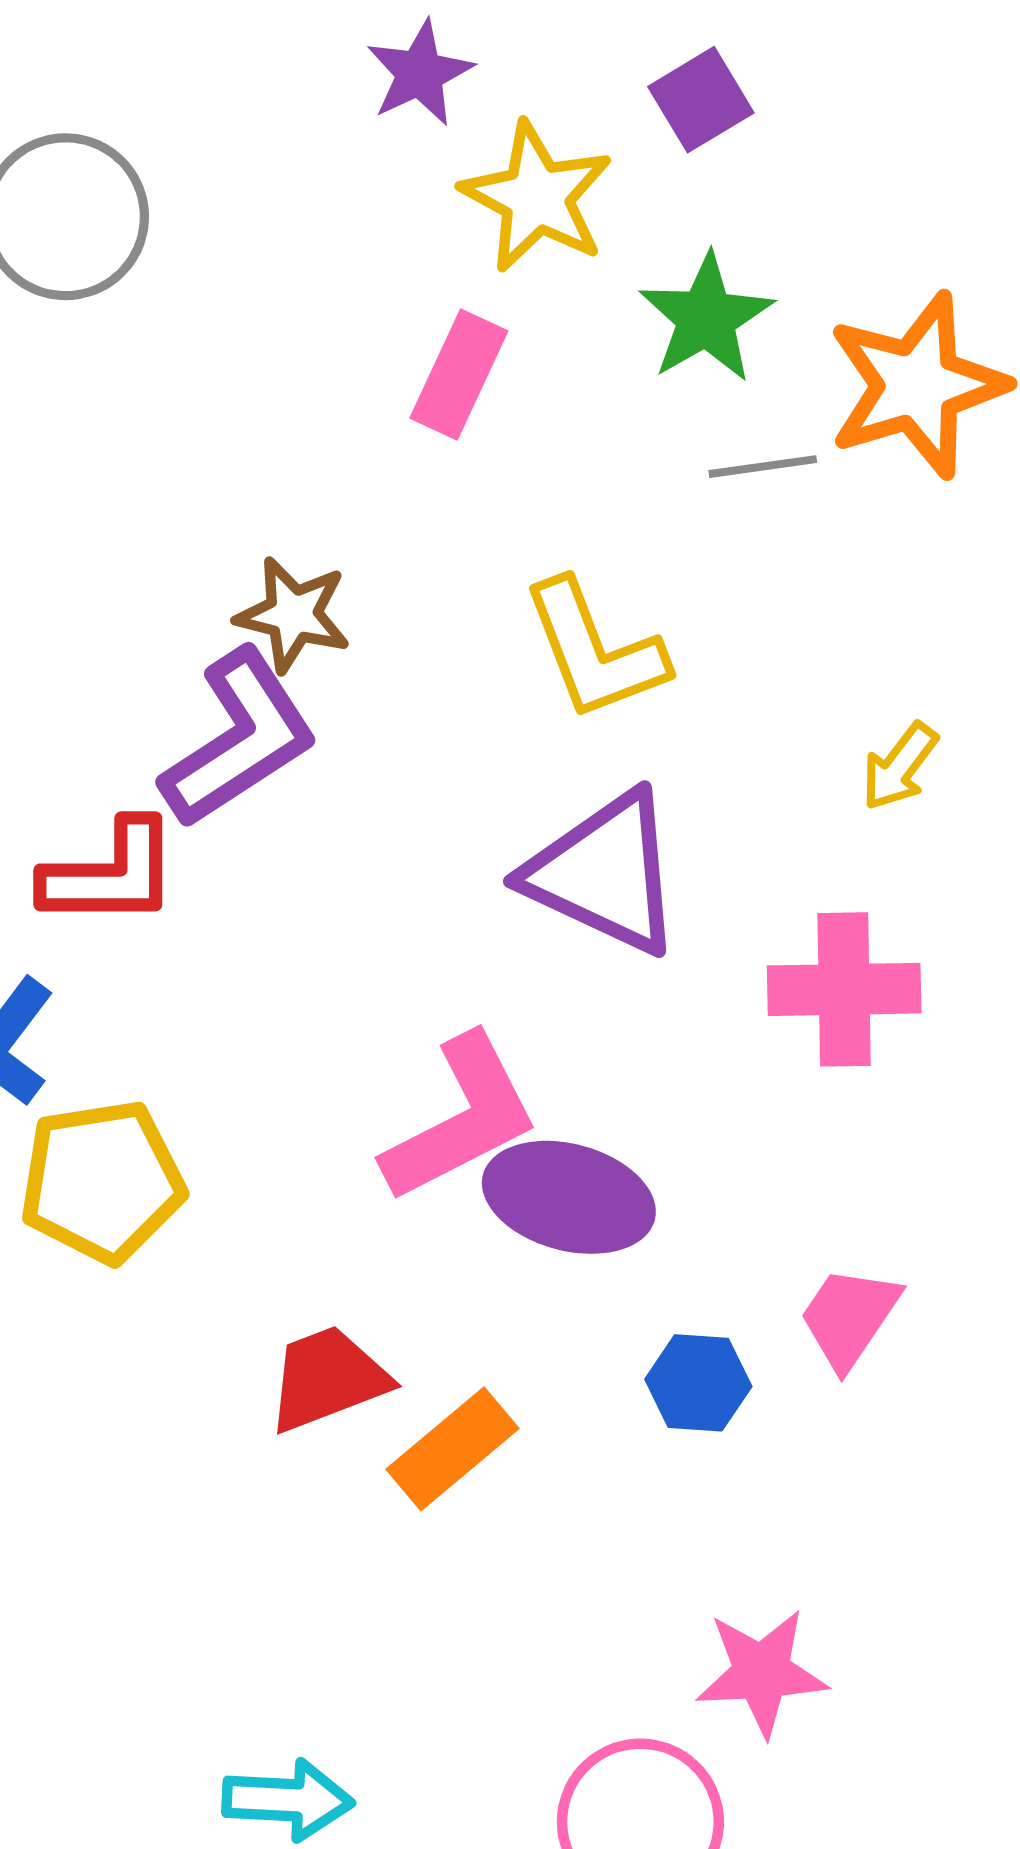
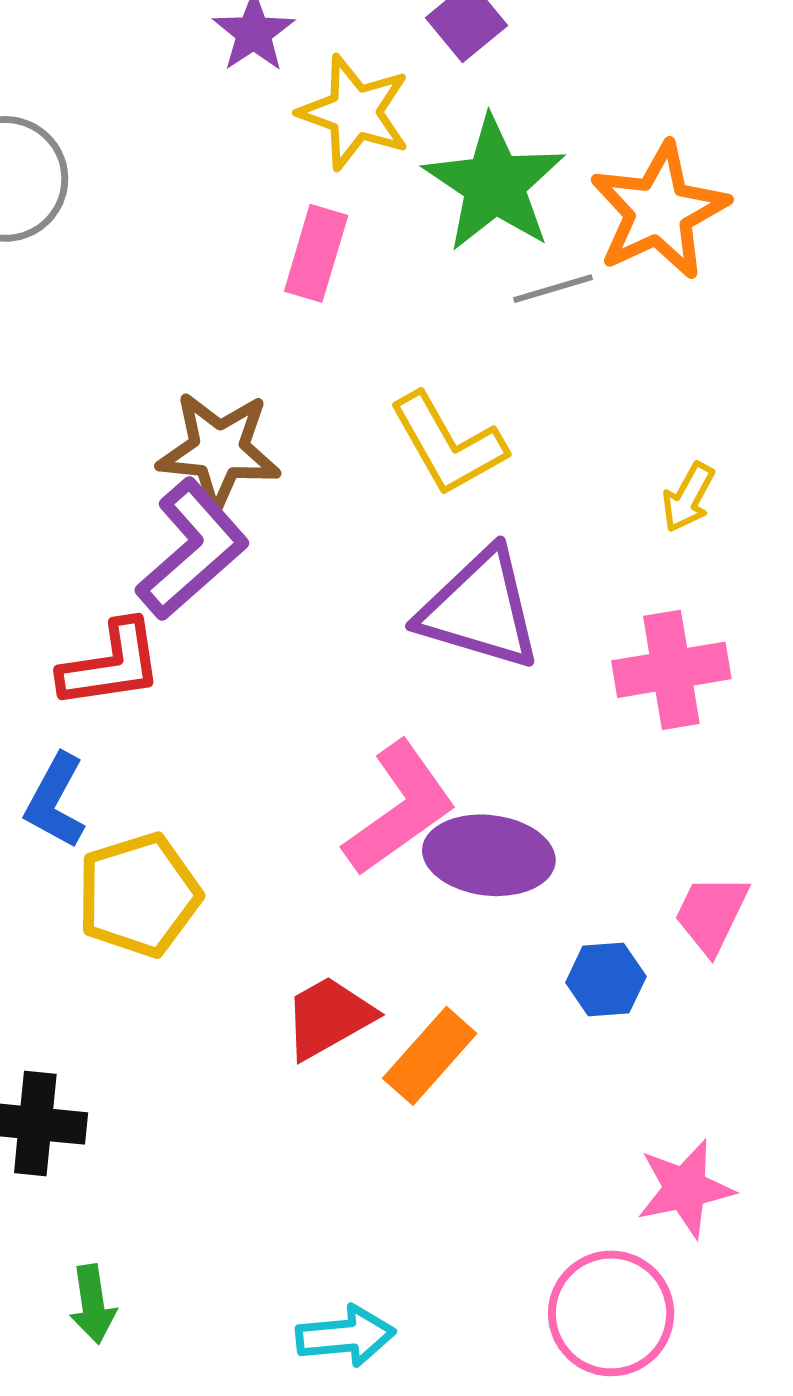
green star: (706, 318) -> (494, 184), size x1.4
brown star: (293, 615) -> (219, 451), size x1.4

